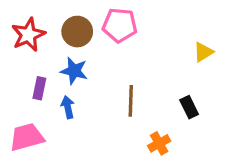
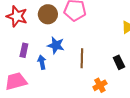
red star: (28, 35) -> (17, 16), turned -30
blue star: (74, 71) -> (56, 45), moved

